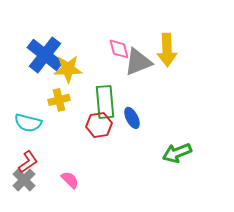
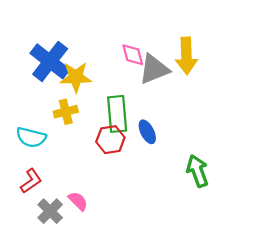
green arrow: (177, 153) -> (198, 171), turned 92
gray cross: (24, 180) -> (50, 211), moved

